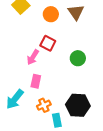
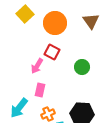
brown triangle: (76, 12) -> (91, 21), moved
orange circle: (51, 14) -> (55, 23), size x1.5

